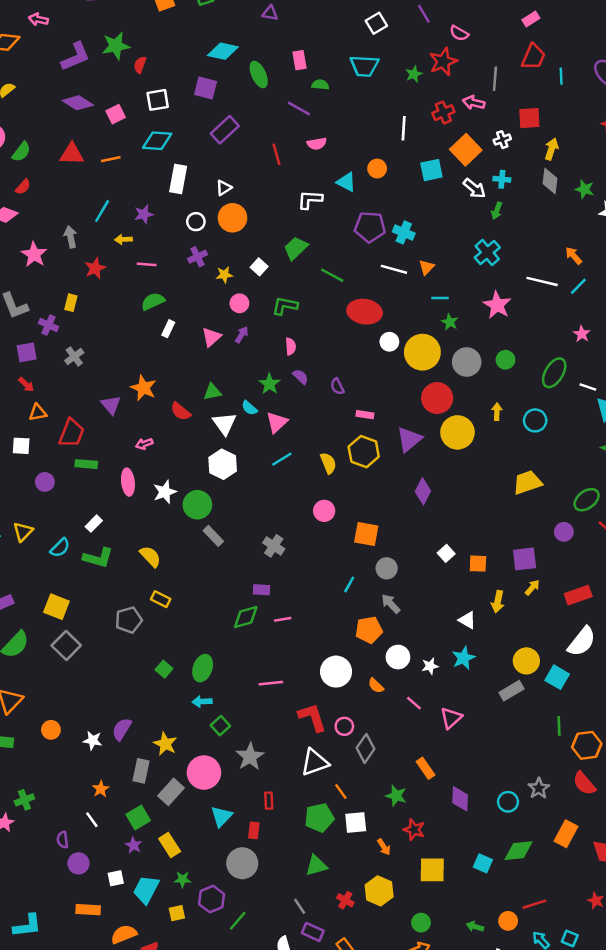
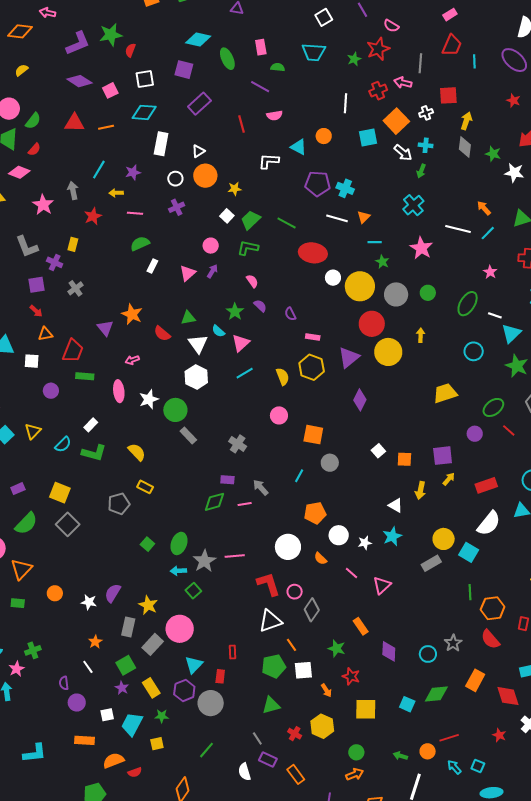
green trapezoid: (296, 248) -> (251, 220), moved
yellow star: (224, 275) -> (235, 189), moved
pink semicircle: (291, 346) -> (252, 281), turned -32
cyan circle: (535, 420) -> (474, 351), moved
gray arrow: (391, 604) -> (261, 487), moved
gray star: (250, 757) -> (204, 561), moved
purple hexagon: (212, 899) -> (184, 690), moved

